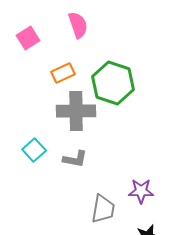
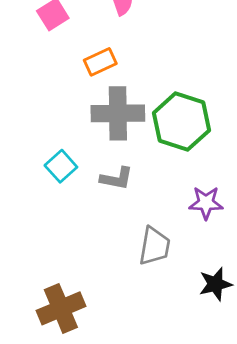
green hexagon: (113, 83) -> (182, 122), moved
purple star: (141, 191) -> (206, 203), moved

